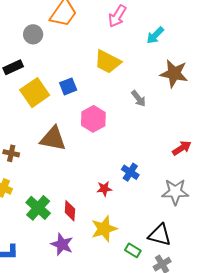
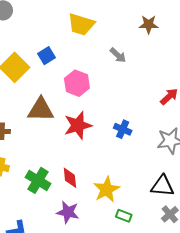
brown star: (174, 74) -> (149, 24), size x0.7
red star: (104, 189) -> (78, 125), moved, size x1.8
green rectangle: (133, 250) -> (124, 216), moved

